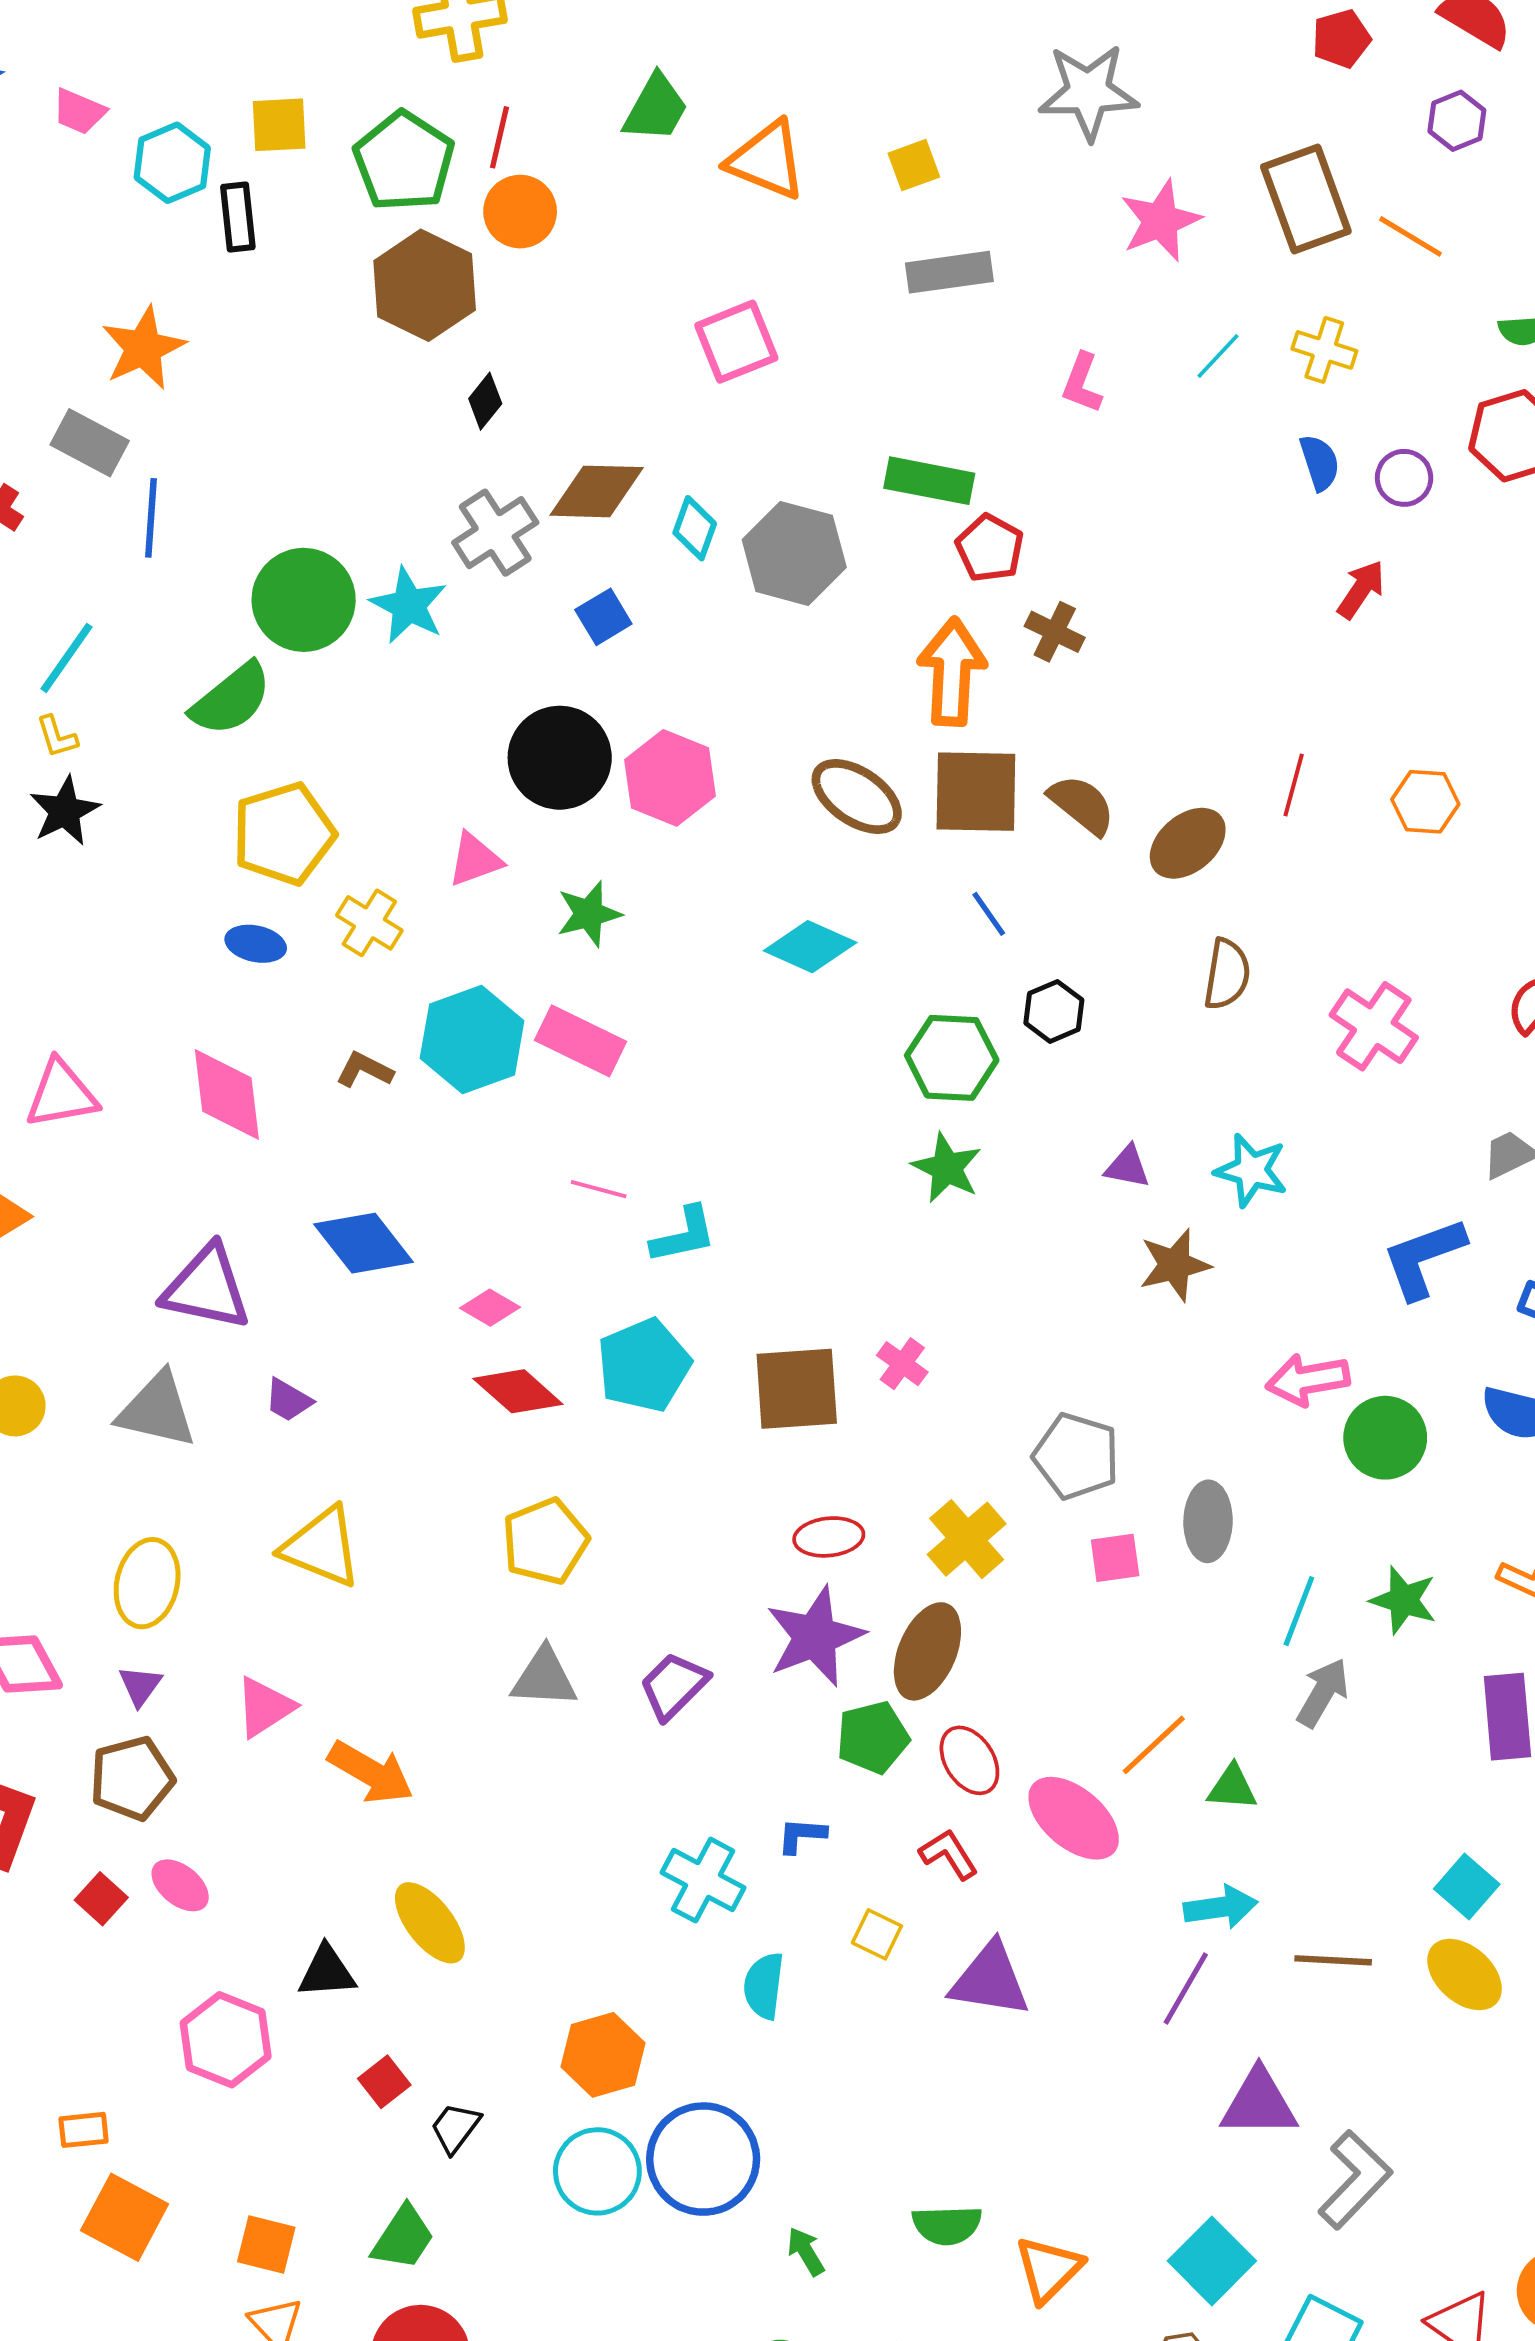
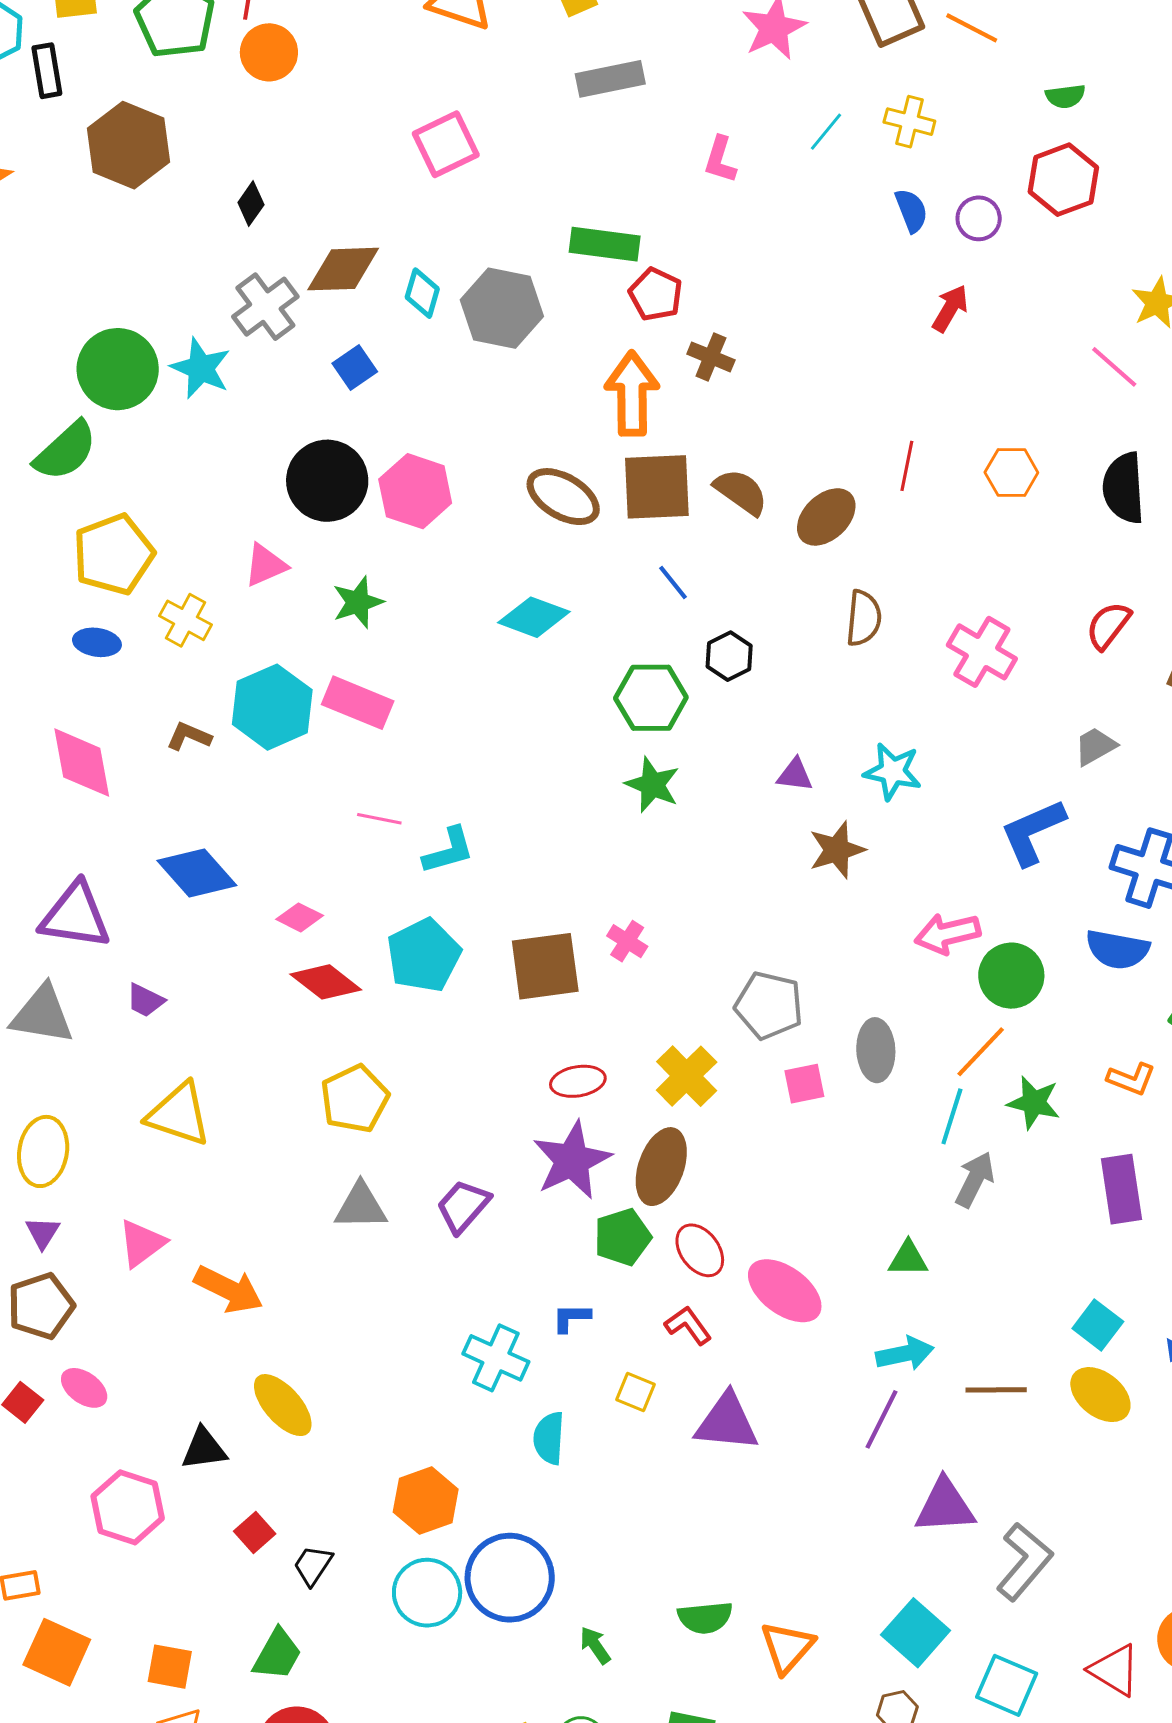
brown hexagon: (425, 285) -> (128, 145), moved
orange line: (1154, 1745) -> (981, 1052), moved

